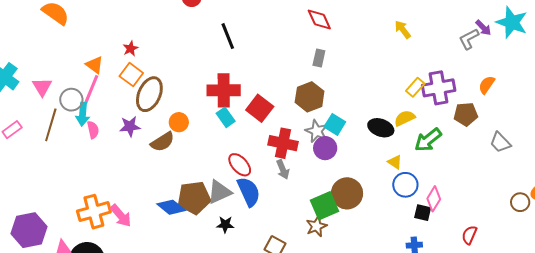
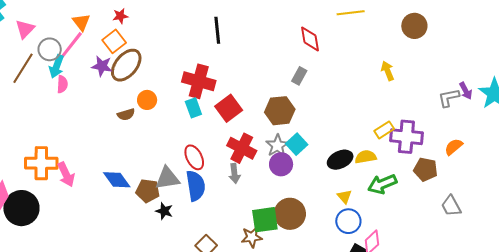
purple star: (130, 126) -> (102, 66), moved
black ellipse: (381, 128) -> (340, 160), turned -60
brown semicircle: (162, 142) -> (126, 114), size x0.7
brown pentagon: (194, 198) -> (148, 191), moved, size x0.7

